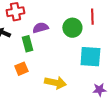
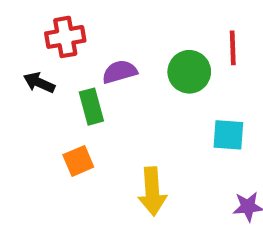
cyan square: (90, 57) -> (228, 135), size x0.7
yellow arrow: (55, 83) -> (152, 191), turned 75

